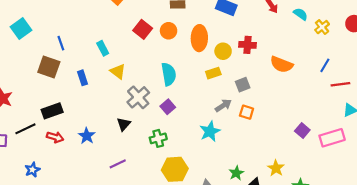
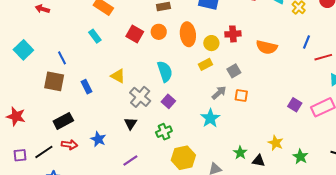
cyan rectangle: (103, 48) -> (95, 36), moved
black line: (25, 129) -> (44, 152), moved

